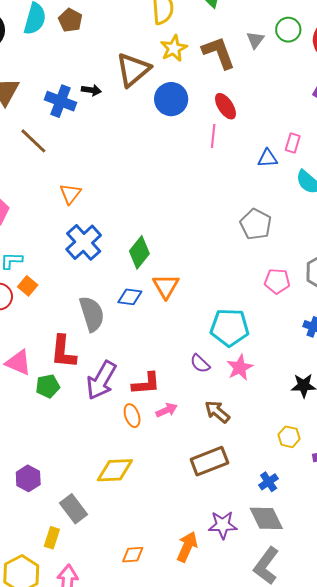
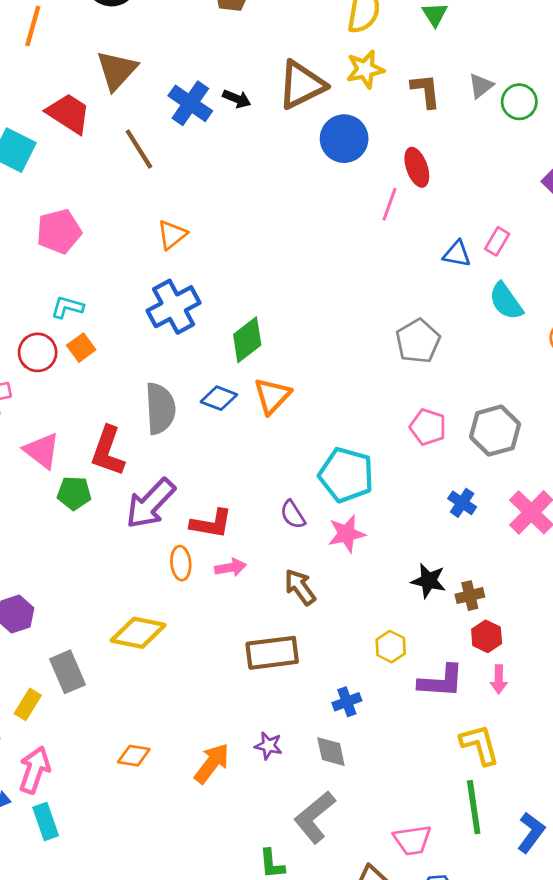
green circle: (288, 30) -> (519, 102), moved
brown L-shape: (219, 53) -> (426, 91), size x0.7
gray diamond: (266, 518) -> (331, 752), size x0.7
purple star: (223, 525) -> (268, 746), size x0.7

